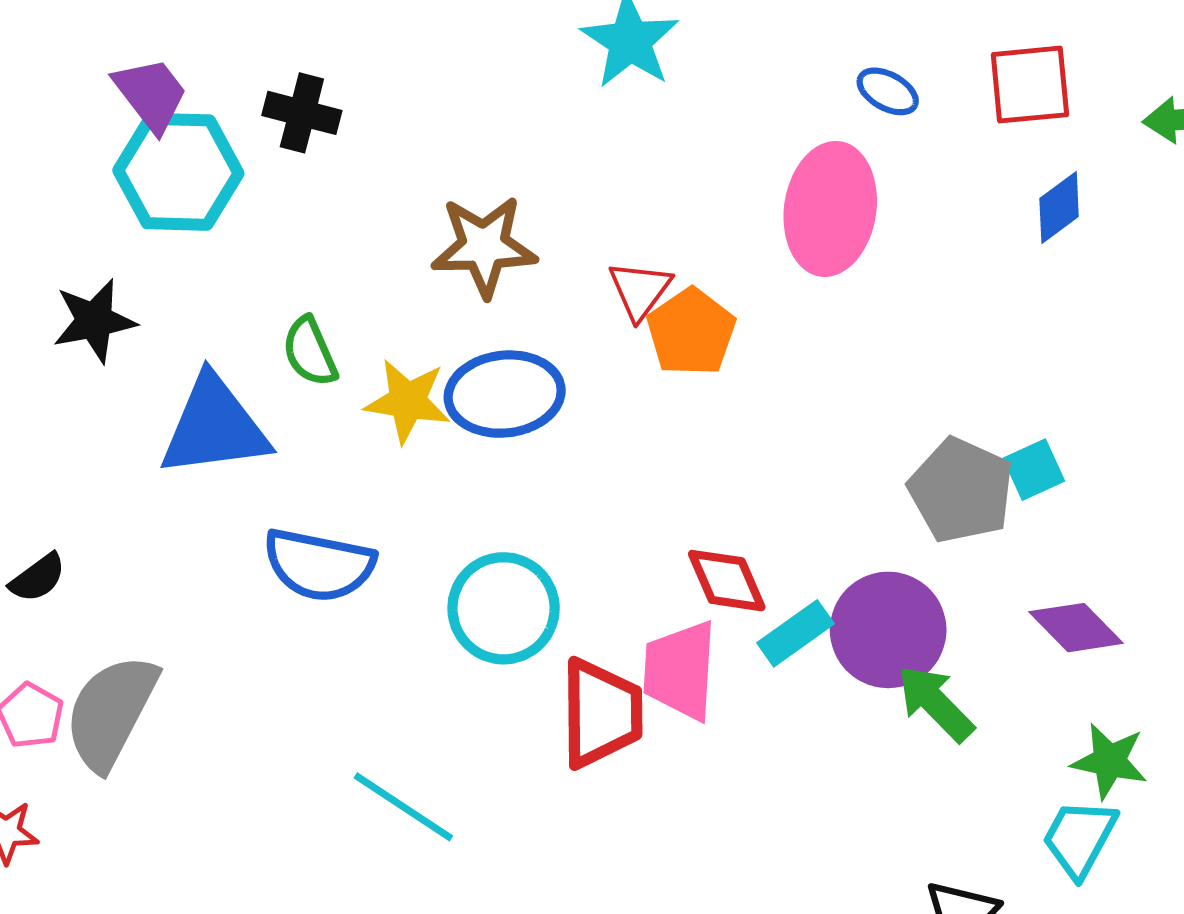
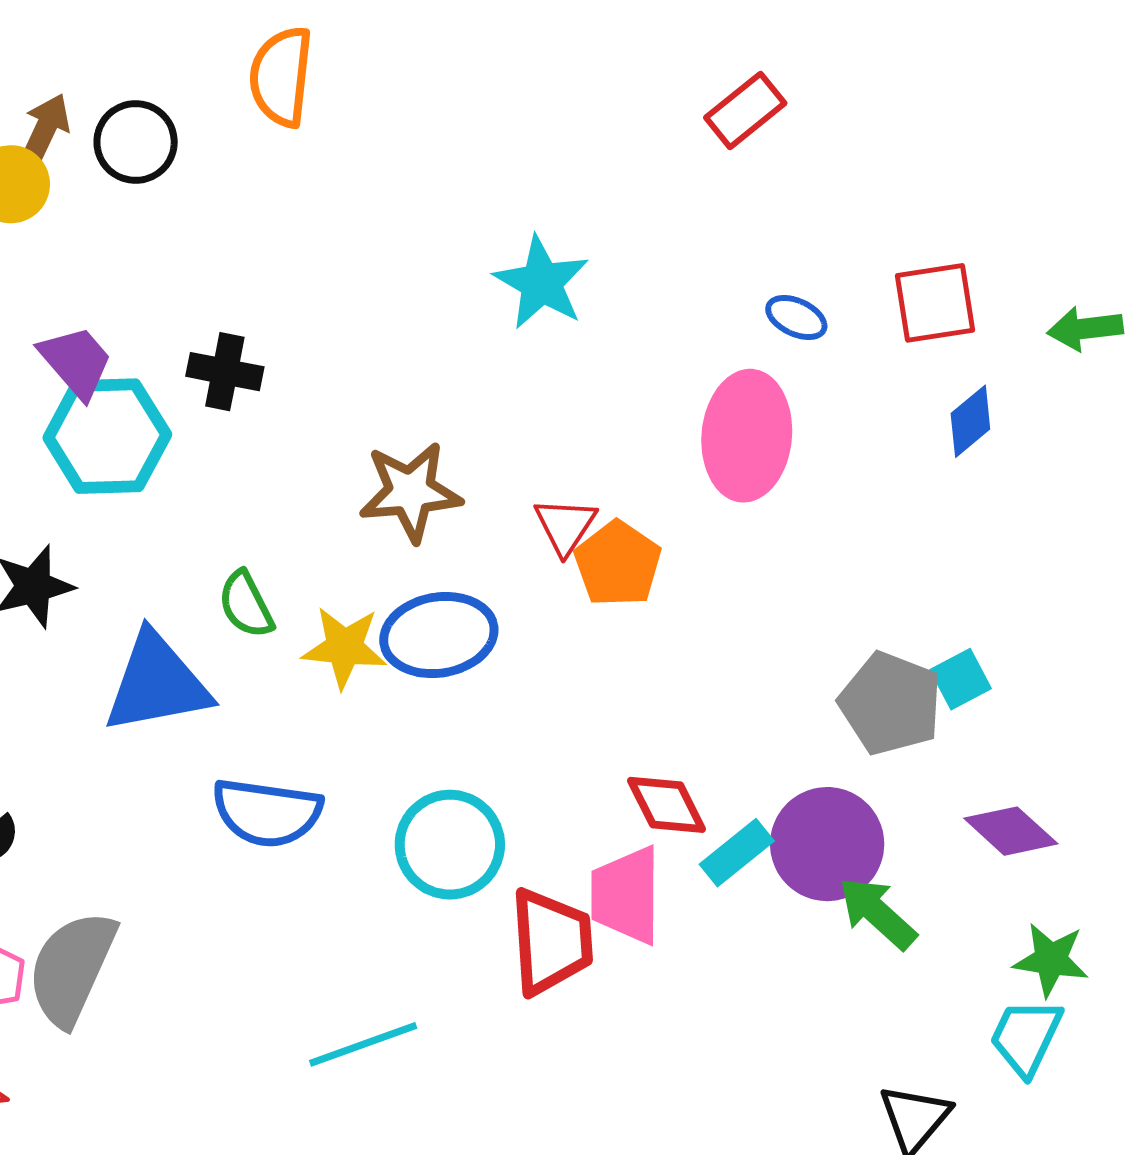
cyan line: (403, 807) -> (363, 1044), turned -50

